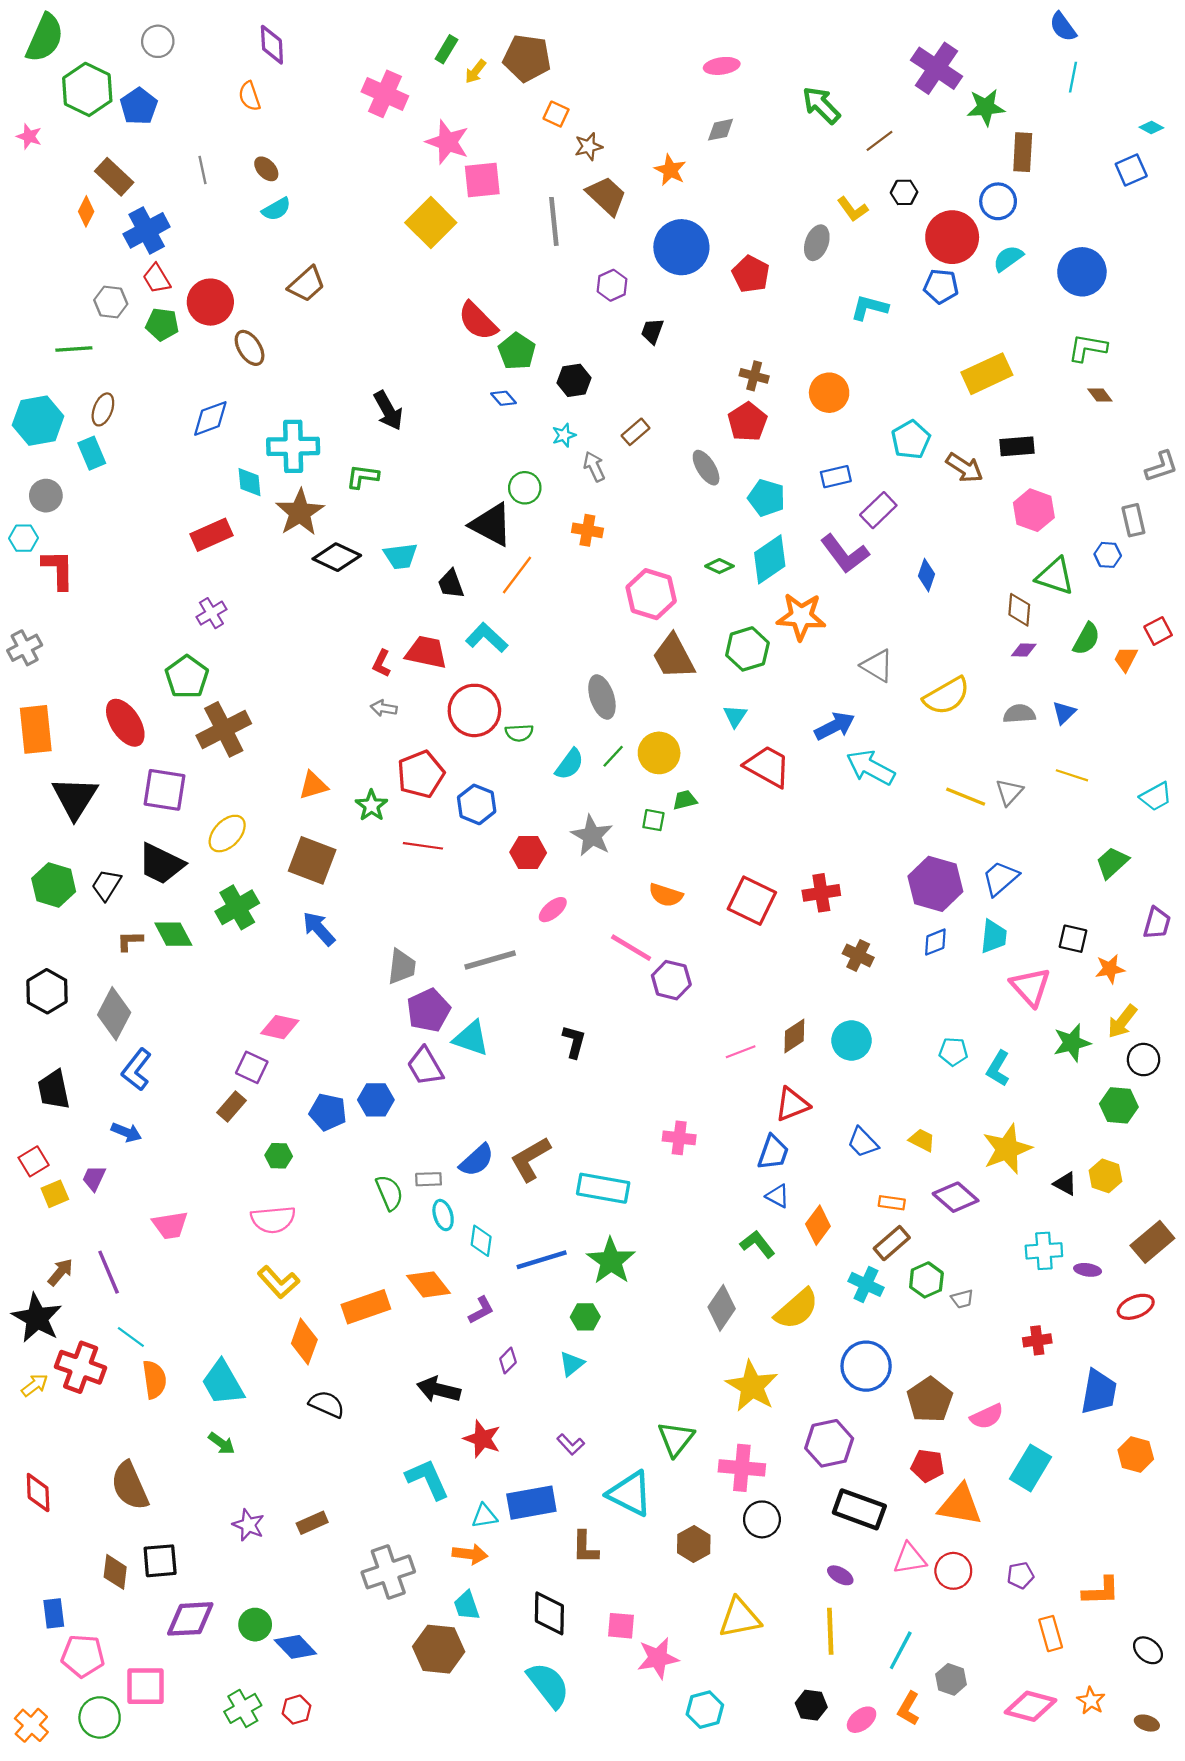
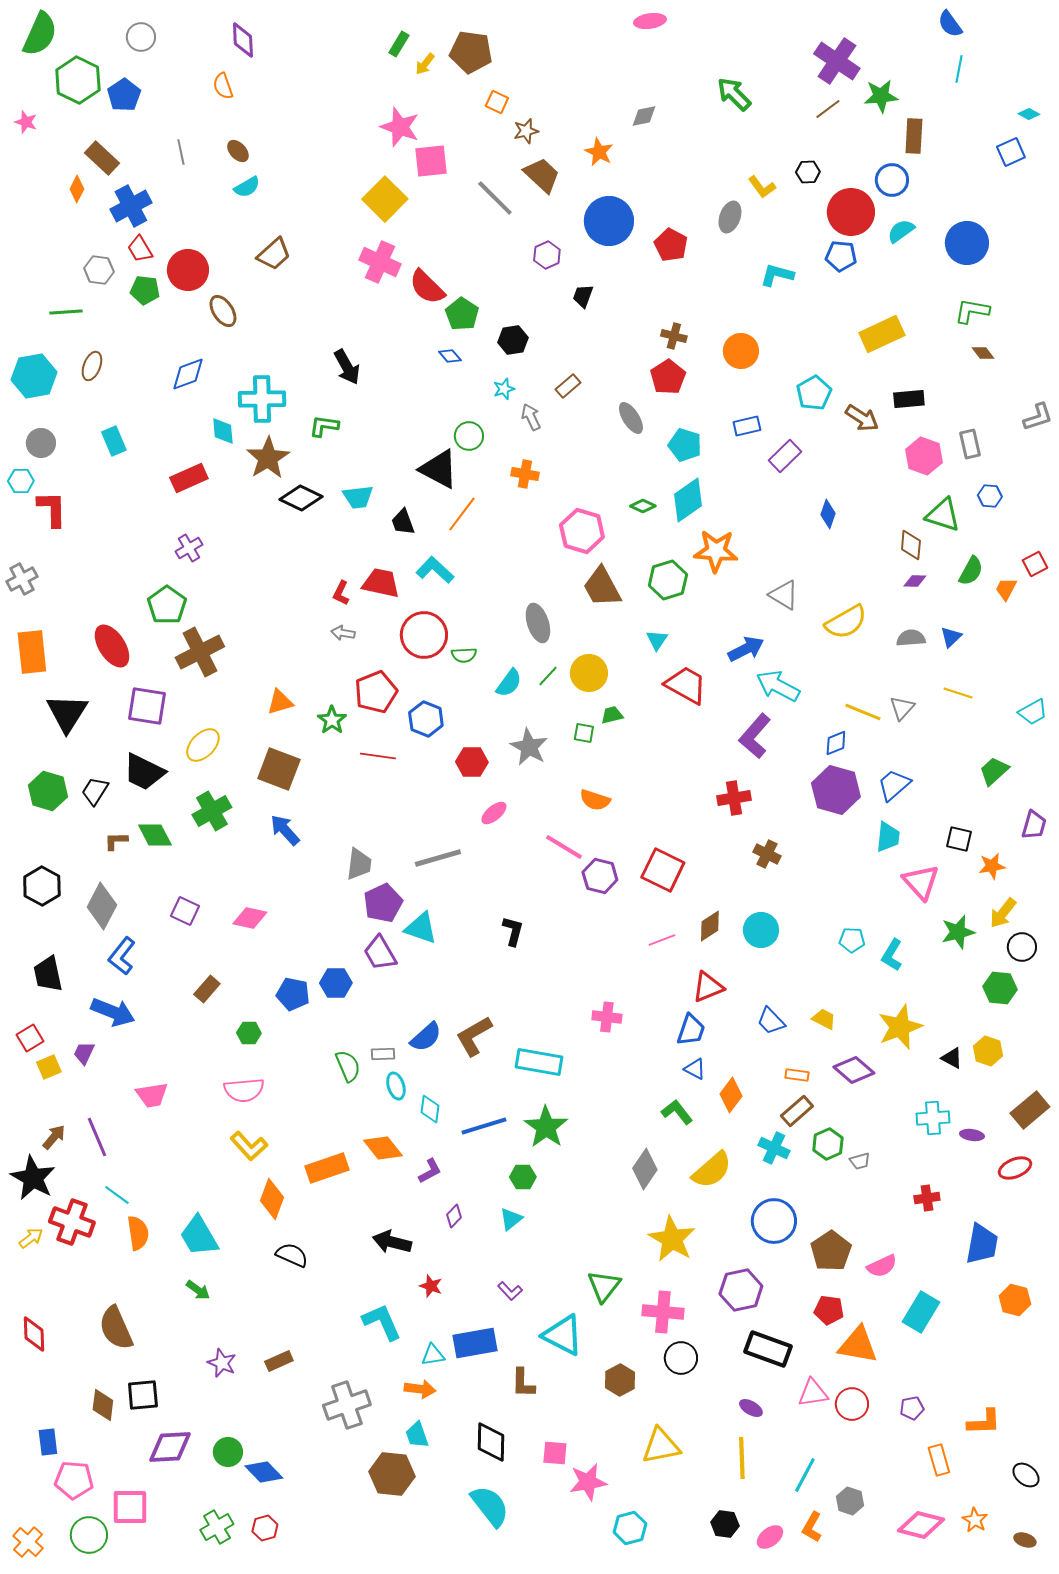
pink ellipse: (722, 66) -> (650, 21), moved
pink cross: (385, 94) -> (380, 262), moved
brown line: (879, 141) -> (828, 109), moved
gray line: (554, 221) -> (495, 198), turned -39
cyan rectangle: (92, 453) -> (114, 441), moved
gray rectangle: (1133, 520) -> (970, 444), moved
purple L-shape: (845, 554) -> (755, 736), moved, turned 78
red square: (752, 901) -> (663, 870), moved
blue diamond: (935, 942) -> (836, 743), moved
purple square: (252, 1067) -> (185, 911), moved
blue arrow: (126, 1132) -> (113, 1012), size x1.6
red star: (482, 1439) -> (431, 1286), size x0.7

